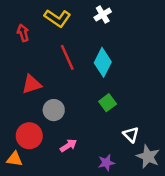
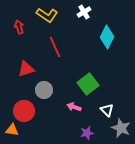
cyan diamond: (103, 62) -> (107, 37), moved
green square: (108, 103) -> (88, 84), size x1.5
pink arrow: (68, 146) -> (74, 107), moved, turned -128

